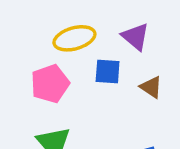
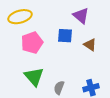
yellow ellipse: (74, 38) -> (20, 17), moved

